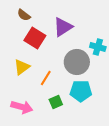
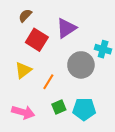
brown semicircle: (24, 15) -> (25, 16), turned 96
cyan pentagon: (81, 91) -> (84, 109), moved

